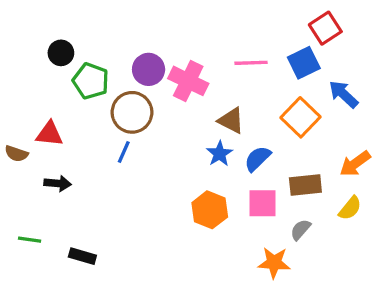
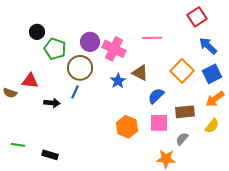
blue square: (304, 63) -> (212, 74), moved
blue arrow: (343, 94) -> (208, 46), moved
blue star: (220, 154) -> (118, 81), moved
black arrow: (58, 183) -> (52, 103), moved

